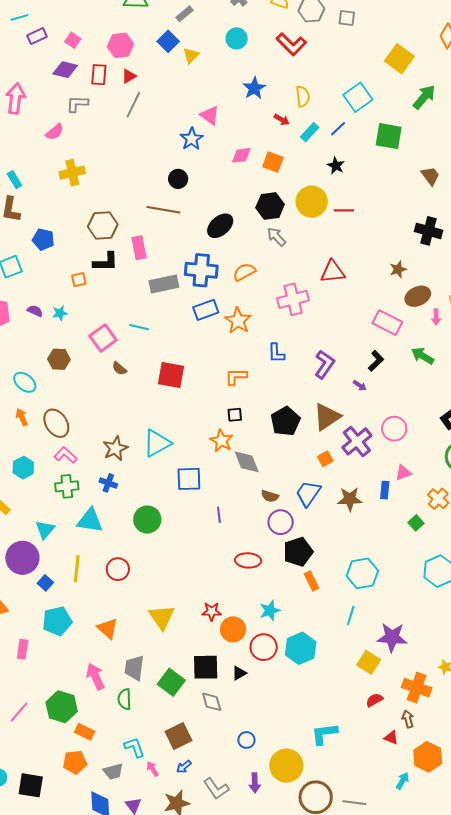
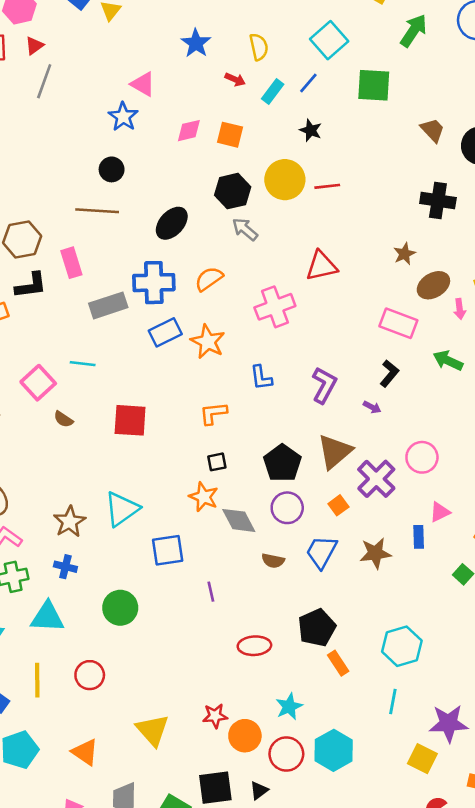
purple circle: (281, 522) -> (287, 508), moved

